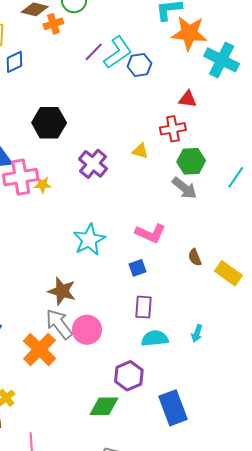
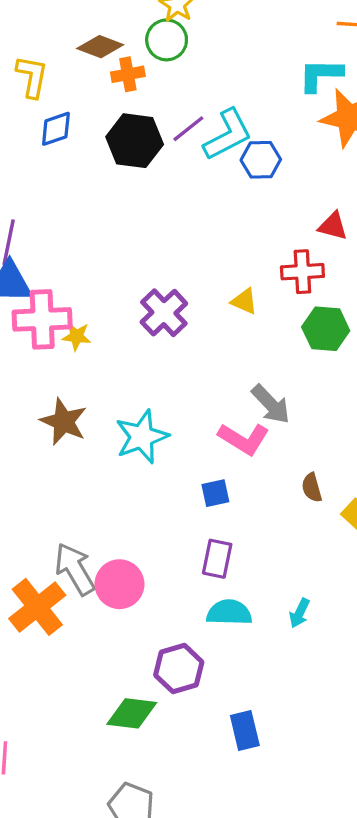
black hexagon: (49, 123) -> (135, 141), moved
gray arrow: (184, 188) -> (271, 404), moved
brown star: (62, 291) -> (64, 422), moved
blue rectangle: (173, 408) -> (245, 731), size x0.7

